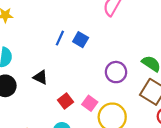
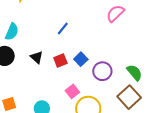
blue square: (81, 40) -> (81, 59), moved
red square: (66, 101) -> (60, 60), moved

